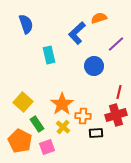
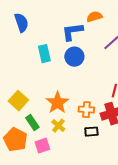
blue L-shape: (77, 33) -> (72, 32), turned 35
blue circle: (94, 66) -> (74, 57), moved
orange cross: (83, 116) -> (86, 110), moved

